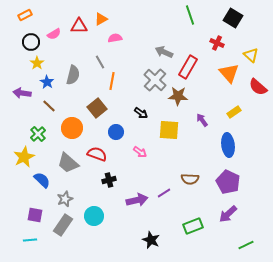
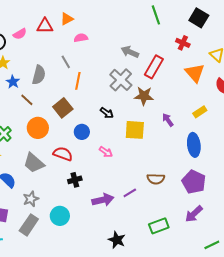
brown line: (49, 106) -> (27, 100), moved

